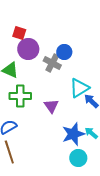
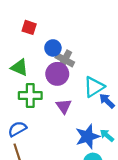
purple circle: (28, 49) -> (57, 74), moved
blue circle: (64, 52) -> (53, 48), moved

